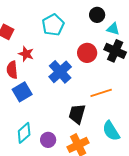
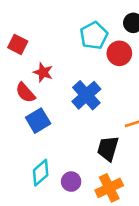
cyan pentagon: (53, 25) -> (94, 36), moved
red circle: (87, 53) -> (119, 53), moved
red semicircle: (12, 70) -> (25, 93), turned -36

